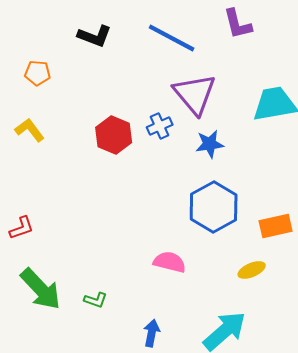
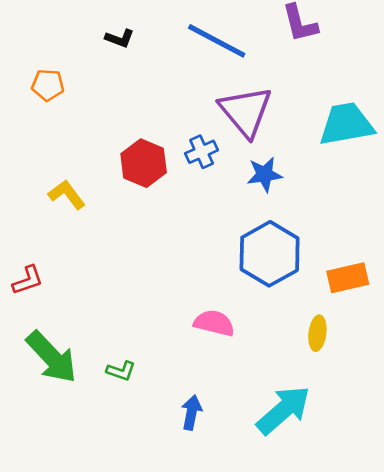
black L-shape: (95, 36) -> (120, 38), size x0.7
yellow L-shape: (30, 130) -> (67, 195), moved
yellow ellipse: (252, 270) -> (317, 333), turned -60

